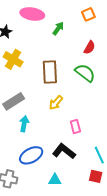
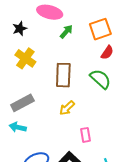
orange square: (88, 14) -> (100, 29), moved, size x1.5
green arrow: (58, 28) -> (66, 32), moved
cyan arrow: (24, 124) -> (18, 127), moved, turned -91

